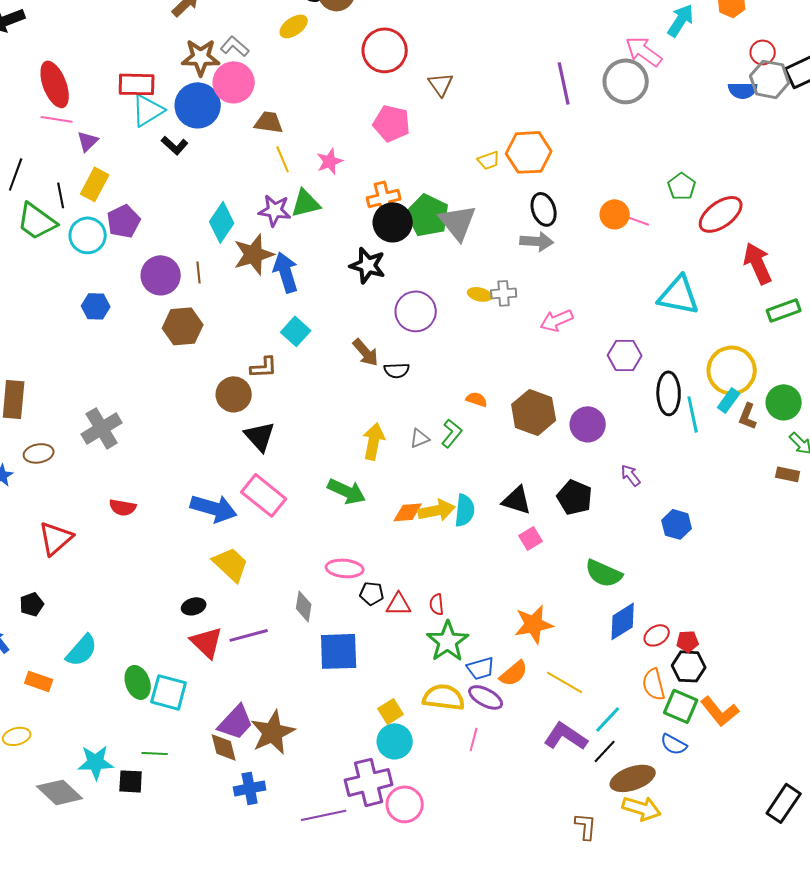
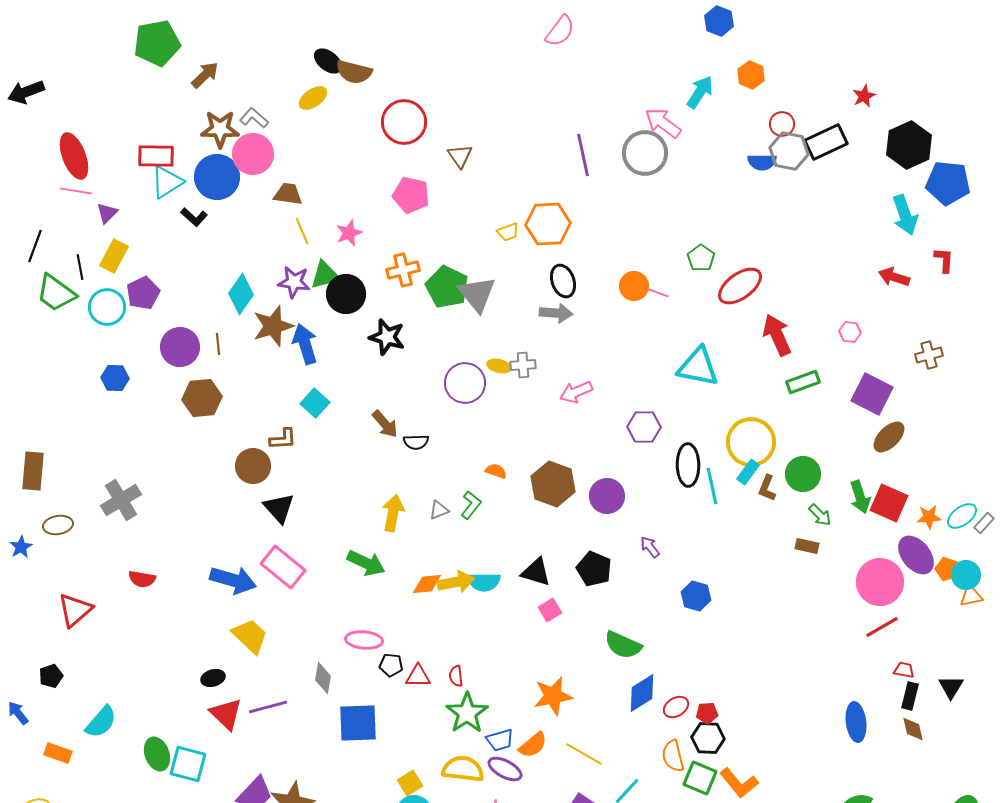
black circle: (393, 222) -> (346, 294), moved
purple circle: (416, 311) -> (465, 383), moved
cyan semicircle: (465, 510) -> (484, 582), turned 84

